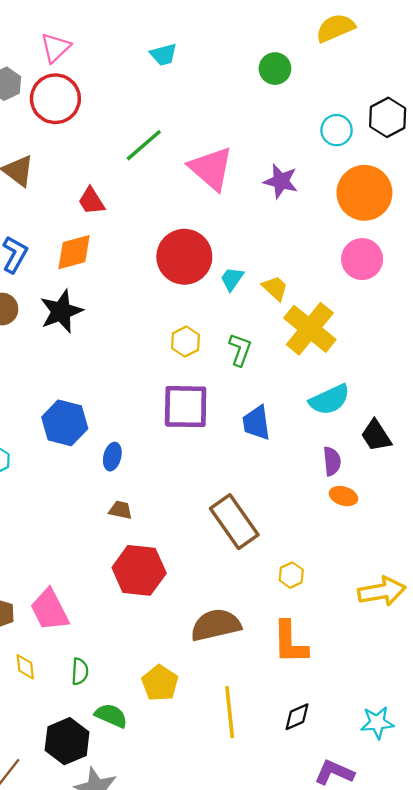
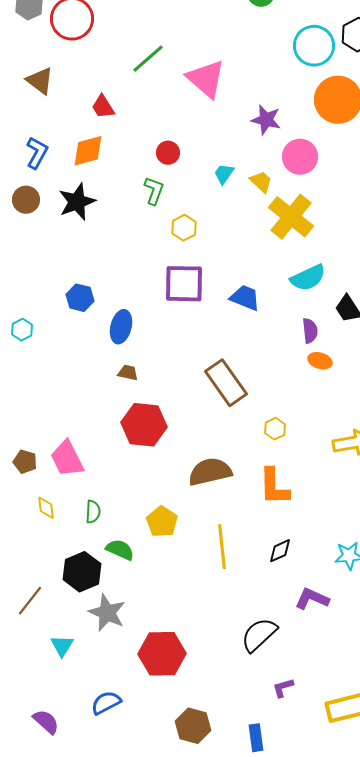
cyan circle: (337, 130) -> (314, 46), size x1.5
purple star: (281, 181) -> (266, 120), moved
red circle: (184, 257) -> (168, 153), moved, size x0.5
pink circle: (362, 259) -> (300, 157), moved
green L-shape: (240, 350) -> (154, 191), moved
blue hexagon: (65, 423) -> (80, 298), size x0.7
blue trapezoid: (256, 423) -> (245, 298), turned 120
blue ellipse: (112, 457) -> (121, 327), size x1.4

